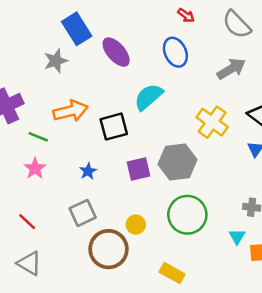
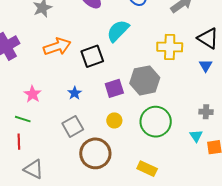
yellow cross: (212, 122) -> (170, 47), turned -30
green line: (38, 137) -> (23, 119), moved
red line: (27, 222) -> (19, 142), moved, turned 49
yellow circle: (136, 225) -> (114, 120), moved

